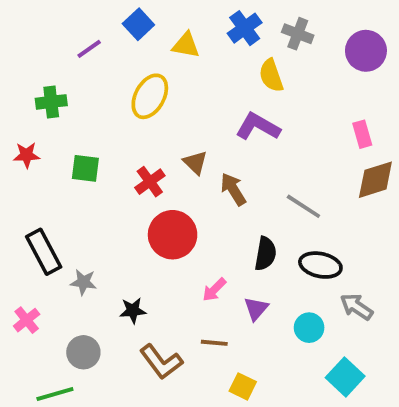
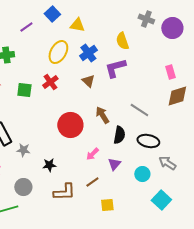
blue cross: (245, 28) -> (88, 53), moved
gray cross: (298, 34) -> (146, 19), moved
purple L-shape: (258, 127) -> (115, 68), turned -45
brown triangle: (195, 163) -> (88, 81), moved
red cross: (150, 182) -> (50, 82), moved
brown arrow: (233, 189) -> (102, 115), moved
brown line: (214, 343) -> (92, 182), turned -40
brown L-shape: (161, 362) -> (64, 192), turned -55
yellow square: (243, 386) -> (107, 205), turned -32

